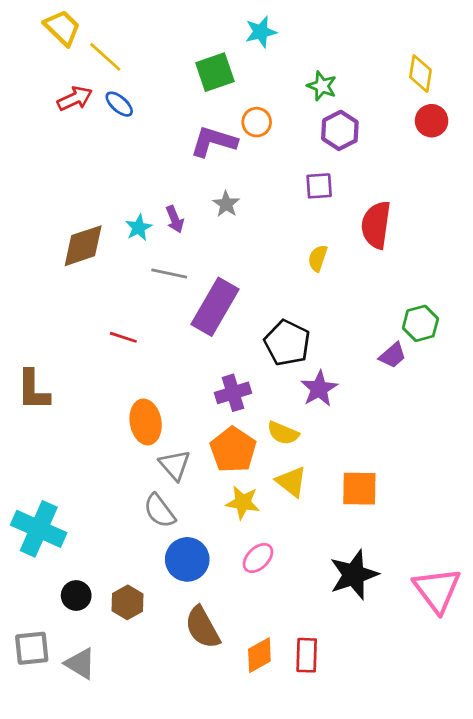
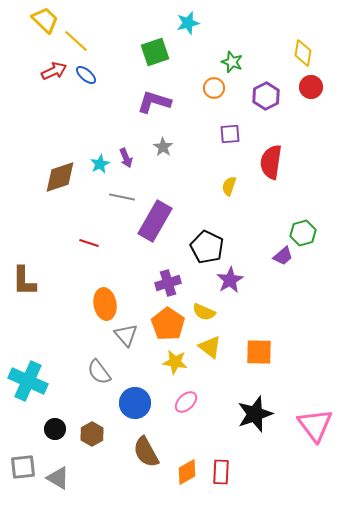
orange circle: (257, 122) -> (214, 88), moved
purple hexagon: (340, 130) -> (266, 96), moved
gray semicircle: (159, 511) -> (99, 372), moved

